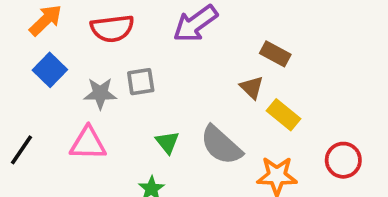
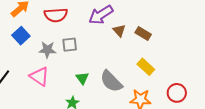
brown triangle: (252, 87) -> (119, 31), moved
pink triangle: (88, 143) -> (39, 76), turned 30

